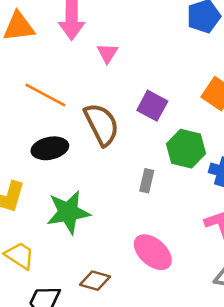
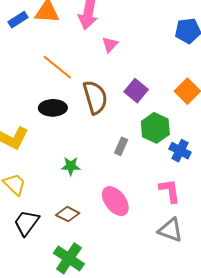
green star: (68, 212) -> (71, 166), moved, size x0.6

